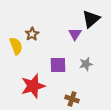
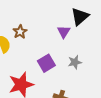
purple square: (58, 65) -> (46, 63), turned -30

